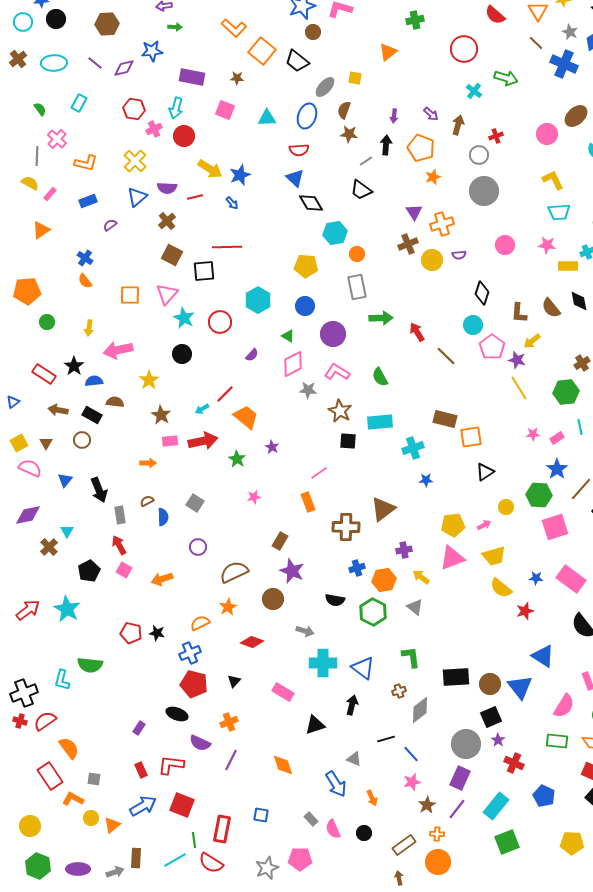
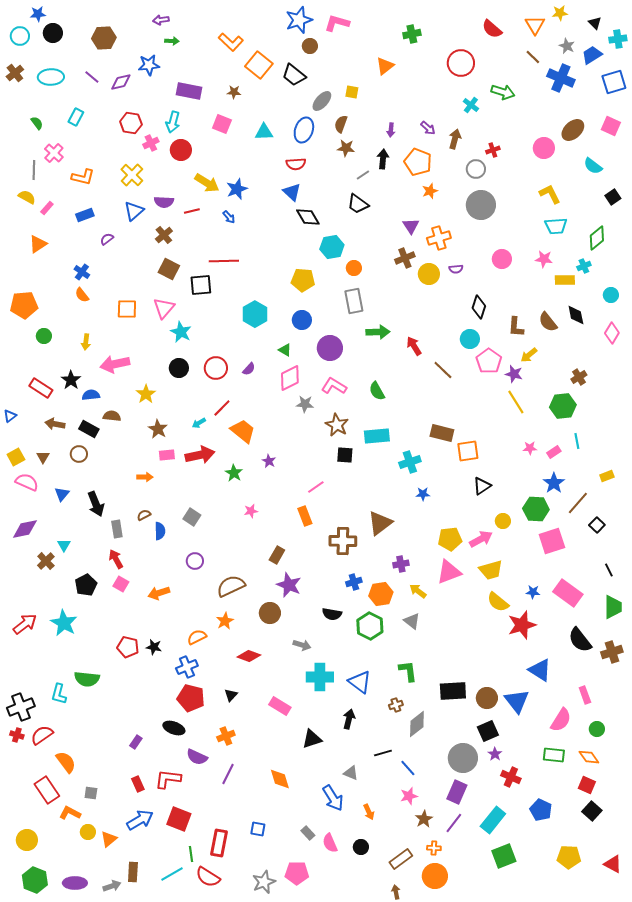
red circle: (220, 322) -> (216, 368), moved
pink arrow: (484, 525) -> (481, 539), size x1.6
red star: (525, 611) -> (522, 625), size x1.6

